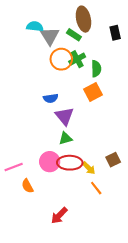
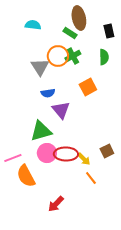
gray triangle: (50, 36) -> (40, 67), moved
green semicircle: (96, 69) -> (104, 57), moved
green triangle: (66, 138) -> (41, 131), moved, size x1.6
orange semicircle: (27, 186) -> (26, 176), size x1.6

